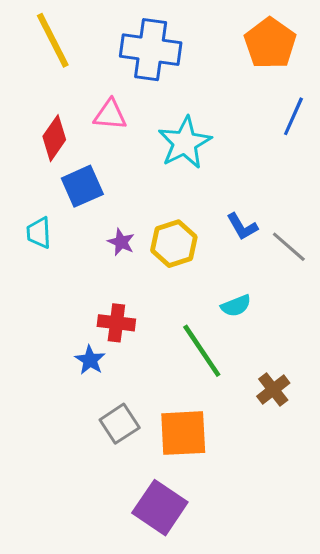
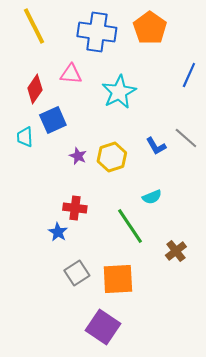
orange pentagon: (270, 43) -> (150, 28), moved
cyan trapezoid: (39, 233) -> (25, 137), moved
gray line: (289, 247) -> (186, 138), moved

